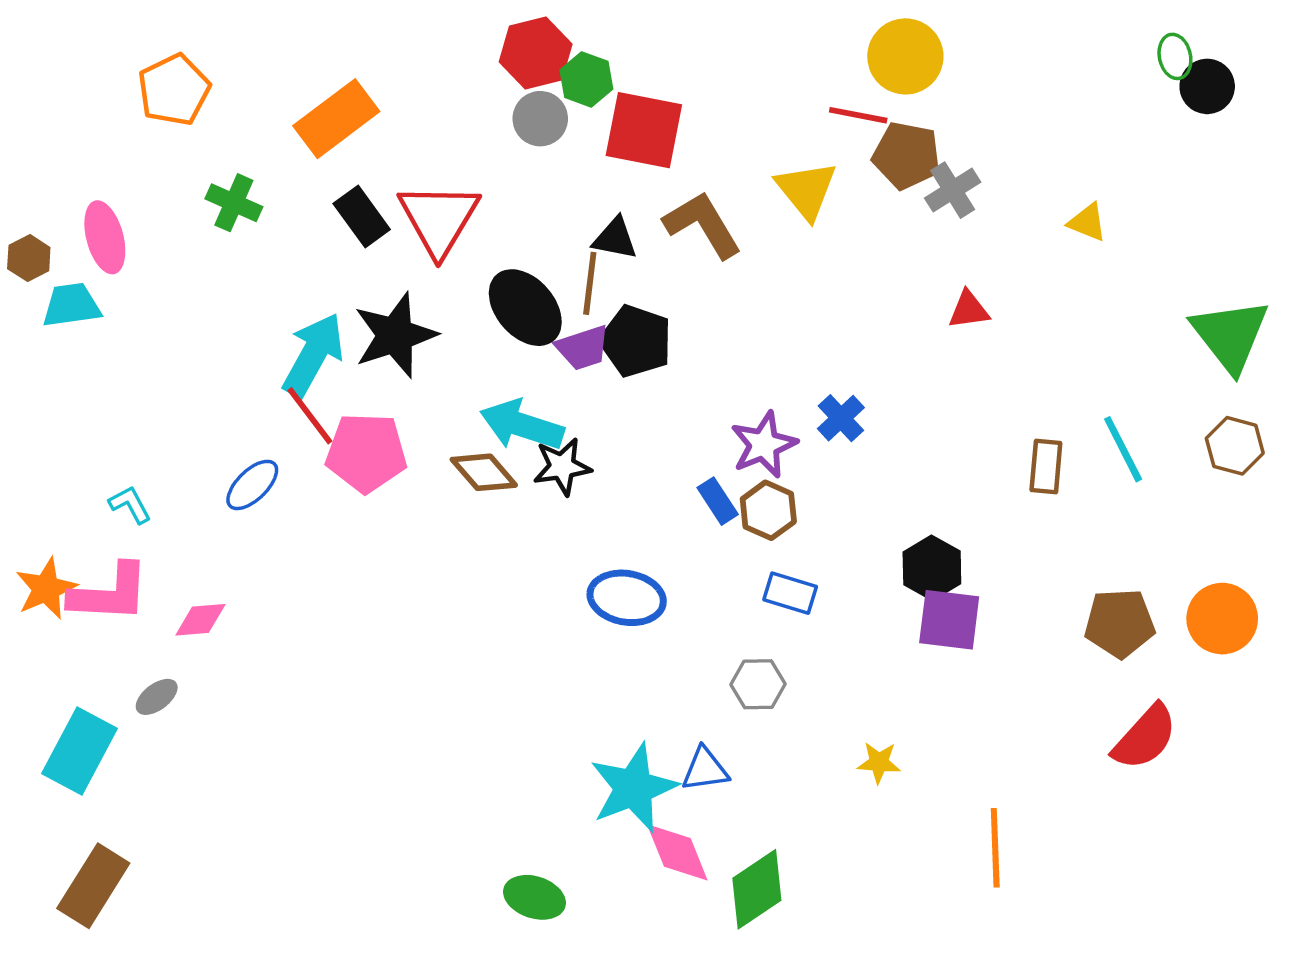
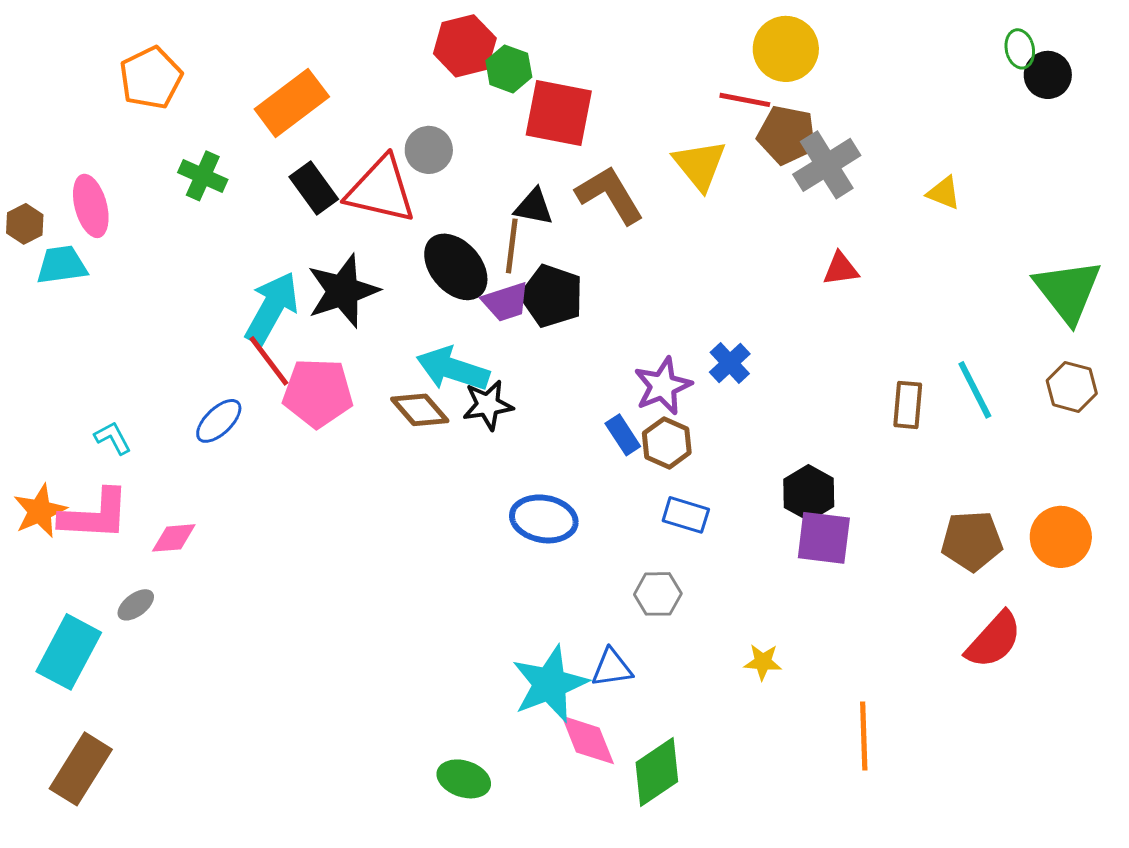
gray circle: (540, 119) -> (429, 150), moved
gray cross: (953, 190) -> (827, 165), size x1.4
red triangle: (439, 219) -> (381, 190), turned -48

